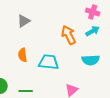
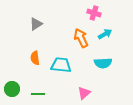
pink cross: (93, 12) -> (94, 13), moved

